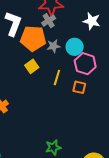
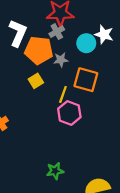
cyan circle: (75, 47) -> (86, 43), moved
pink hexagon: (85, 64) -> (69, 113), moved
orange square: (79, 87) -> (86, 80), moved, size x1.6

